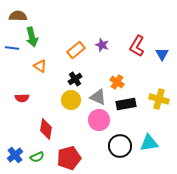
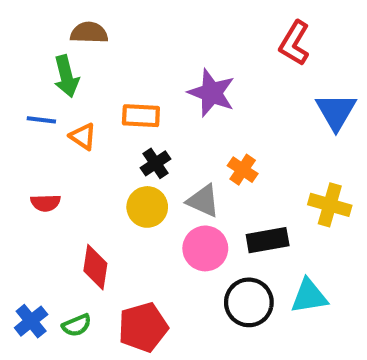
brown semicircle: (18, 16) -> (89, 33), moved
purple star: (102, 45) -> (212, 93), size x1.6
red L-shape: (137, 46) -> (294, 43), moved
blue line: (12, 48) -> (41, 120), moved
orange rectangle: (76, 50) -> (141, 116), moved, turned 42
blue triangle: (162, 54) -> (336, 112), size x1.5
black rectangle: (126, 104) -> (268, 240), moved

